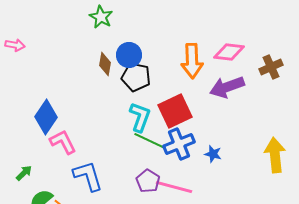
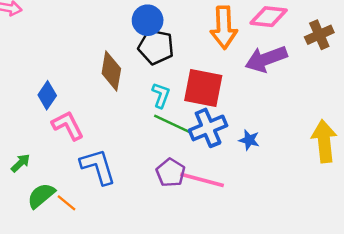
brown diamond: (105, 64) -> (111, 71), moved, size x1.4
red square: (175, 111) -> (203, 88), turned 36
blue diamond: (46, 117) -> (47, 95), size x0.7
cyan L-shape: (140, 117) -> (161, 95), size x0.7

